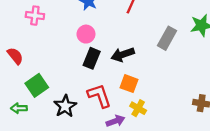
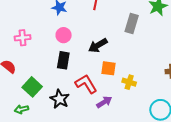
pink cross: (35, 16) -> (23, 38), moved
black rectangle: (92, 58) -> (63, 60), moved
yellow cross: (138, 108) -> (129, 82), moved

